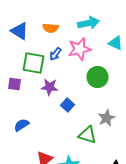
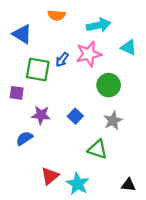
orange semicircle: (50, 28) -> (57, 15), moved
purple star: (50, 87) -> (41, 115), moved
gray star: (106, 118) -> (113, 121), moved

